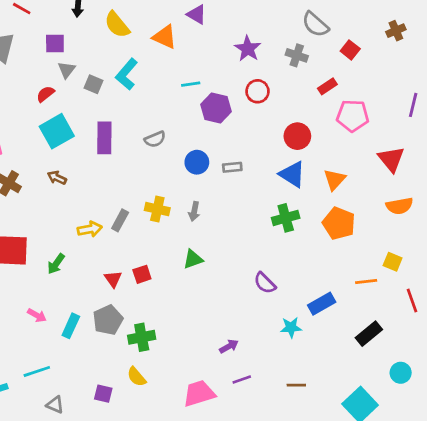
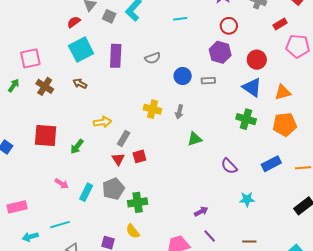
purple hexagon: (216, 108) -> (220, 52), moved
orange triangle: (335, 180) -> (283, 92), turned 30
green cross: (286, 218) -> (246, 119), turned 30
gray rectangle: (120, 220) -> (124, 138), moved
orange pentagon: (339, 223) -> (285, 125), turned -30
green triangle: (193, 259) -> (195, 139), moved
blue rectangle: (322, 304) -> (271, 164), moved
purple line: (242, 380) -> (210, 236), turned 64

